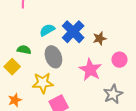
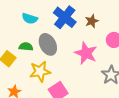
cyan semicircle: (47, 30) -> (30, 19), moved, turned -126
green semicircle: (24, 50) -> (26, 47), moved

